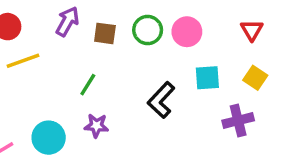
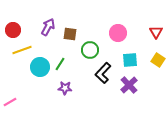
green circle: (148, 30) -> (90, 50), moved
purple cross: (238, 120) -> (129, 85), moved, turned -30
cyan circle: (49, 138) -> (40, 67), moved

